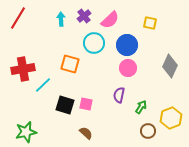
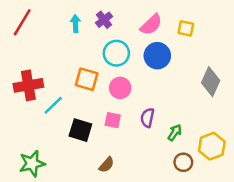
pink semicircle: (110, 20) -> (151, 25), moved
pink circle: (128, 68) -> (120, 88), moved
pink square: (86, 104) -> (113, 120), moved
brown semicircle: (86, 133) -> (106, 165), turned 88

